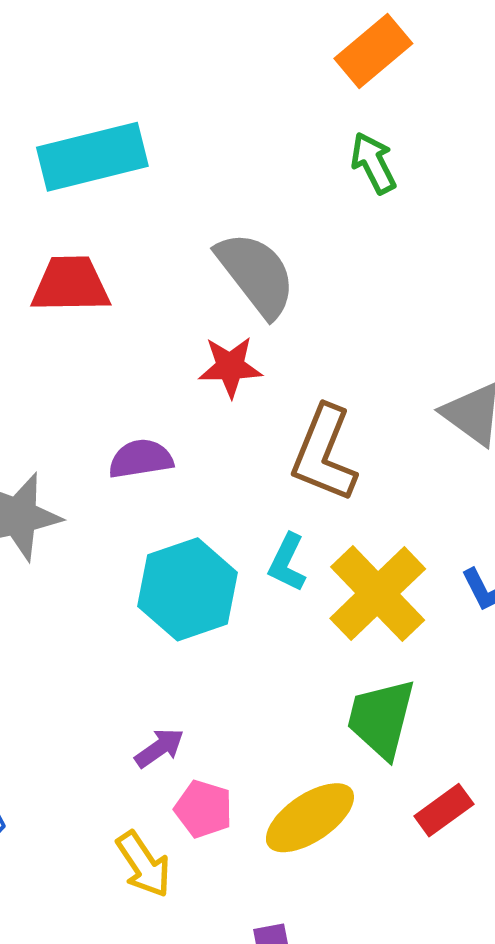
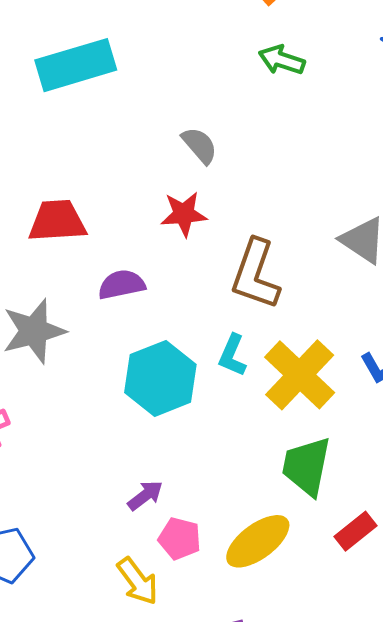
green arrow: (373, 163) -> (282, 60), turned -42
gray semicircle: (256, 274) -> (200, 145), size x0.6
red trapezoid: (71, 284) -> (57, 221), moved

